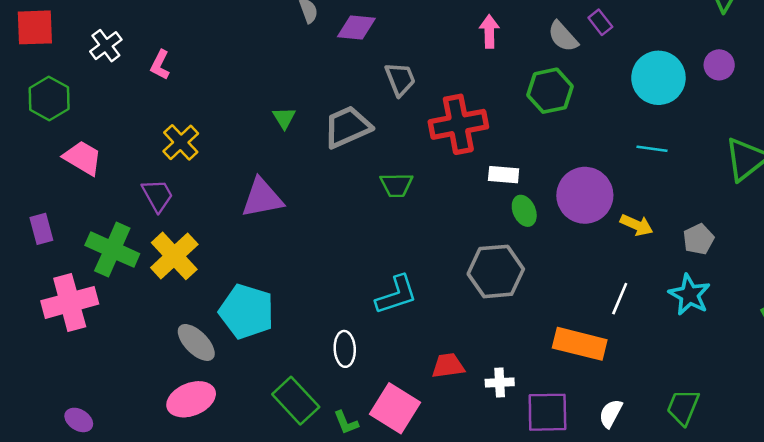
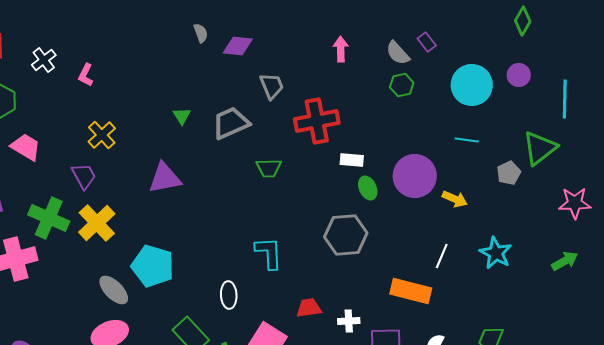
green hexagon: (550, 91) -> (402, 85), moved, size x0.7
gray pentagon: (698, 239) -> (509, 173), moved
cyan L-shape: (396, 295) -> (269, 253), turned -75

